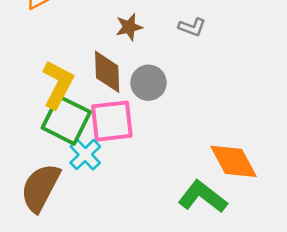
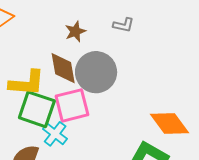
gray circle: (148, 83) -> (96, 72), size x1.5
yellow L-shape: (58, 84) -> (27, 83), turned 75

